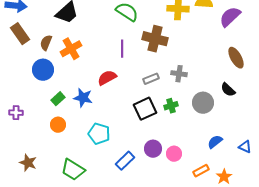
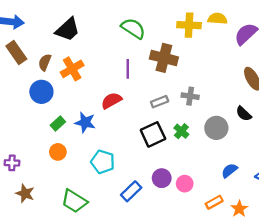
green cross: (171, 106) -> (181, 131), turned -32
purple cross: (16, 113) -> (12, 163), moved

